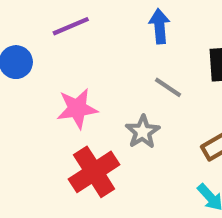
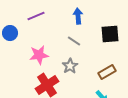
gray line: (168, 87) -> (74, 41), moved

